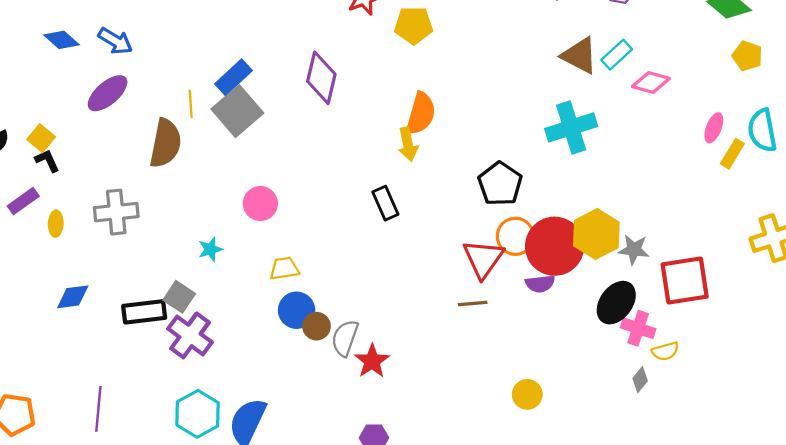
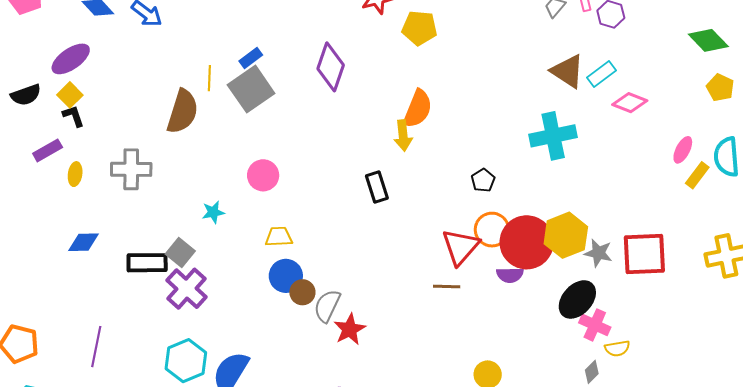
blue rectangle: (234, 77) -> (251, 58), size x0.7
purple ellipse: (108, 93) -> (71, 59), moved
black pentagon: (500, 184) -> (483, 180), size x0.6
red square: (685, 281) -> (644, 254), moved

